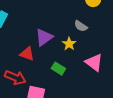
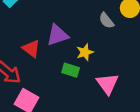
gray semicircle: (81, 26) -> (106, 21), moved
green rectangle: (58, 69) -> (71, 70), moved, turned -32

